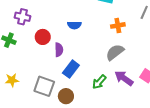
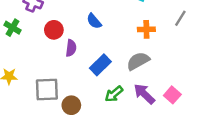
blue semicircle: (74, 25) -> (94, 21), turned 40
blue rectangle: (71, 69) -> (100, 65), moved
gray square: (44, 86) -> (47, 90), turned -30

